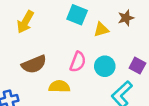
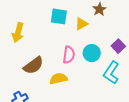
purple square: (137, 66) -> (118, 46), turned 32

